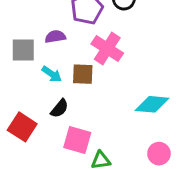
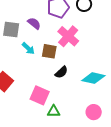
purple semicircle: (55, 37) -> (34, 23), turned 40
black semicircle: (59, 108) -> (61, 72), moved

